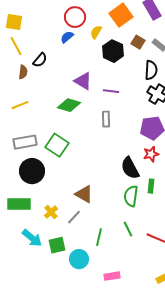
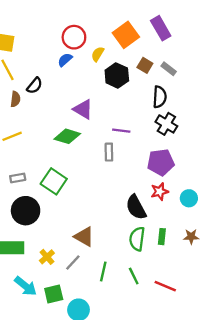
purple line: (111, 91) -> (121, 131), moved
gray rectangle: (25, 142) -> (18, 178), size x0.6
green rectangle: (151, 186) -> (162, 237), moved
green line: (99, 237) -> (103, 271), moved

